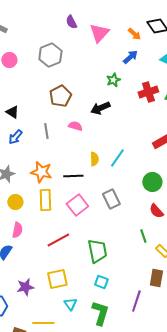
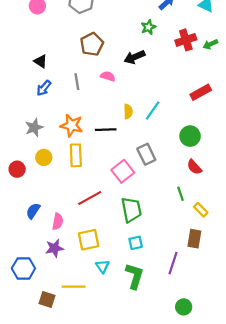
pink square: (77, 205) -> (123, 171), moved
pink semicircle: (17, 230) -> (58, 221), moved
cyan square: (101, 282) -> (136, 243), turned -32

